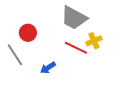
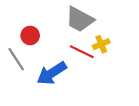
blue arrow: (48, 68) -> (52, 73), size x1.8

